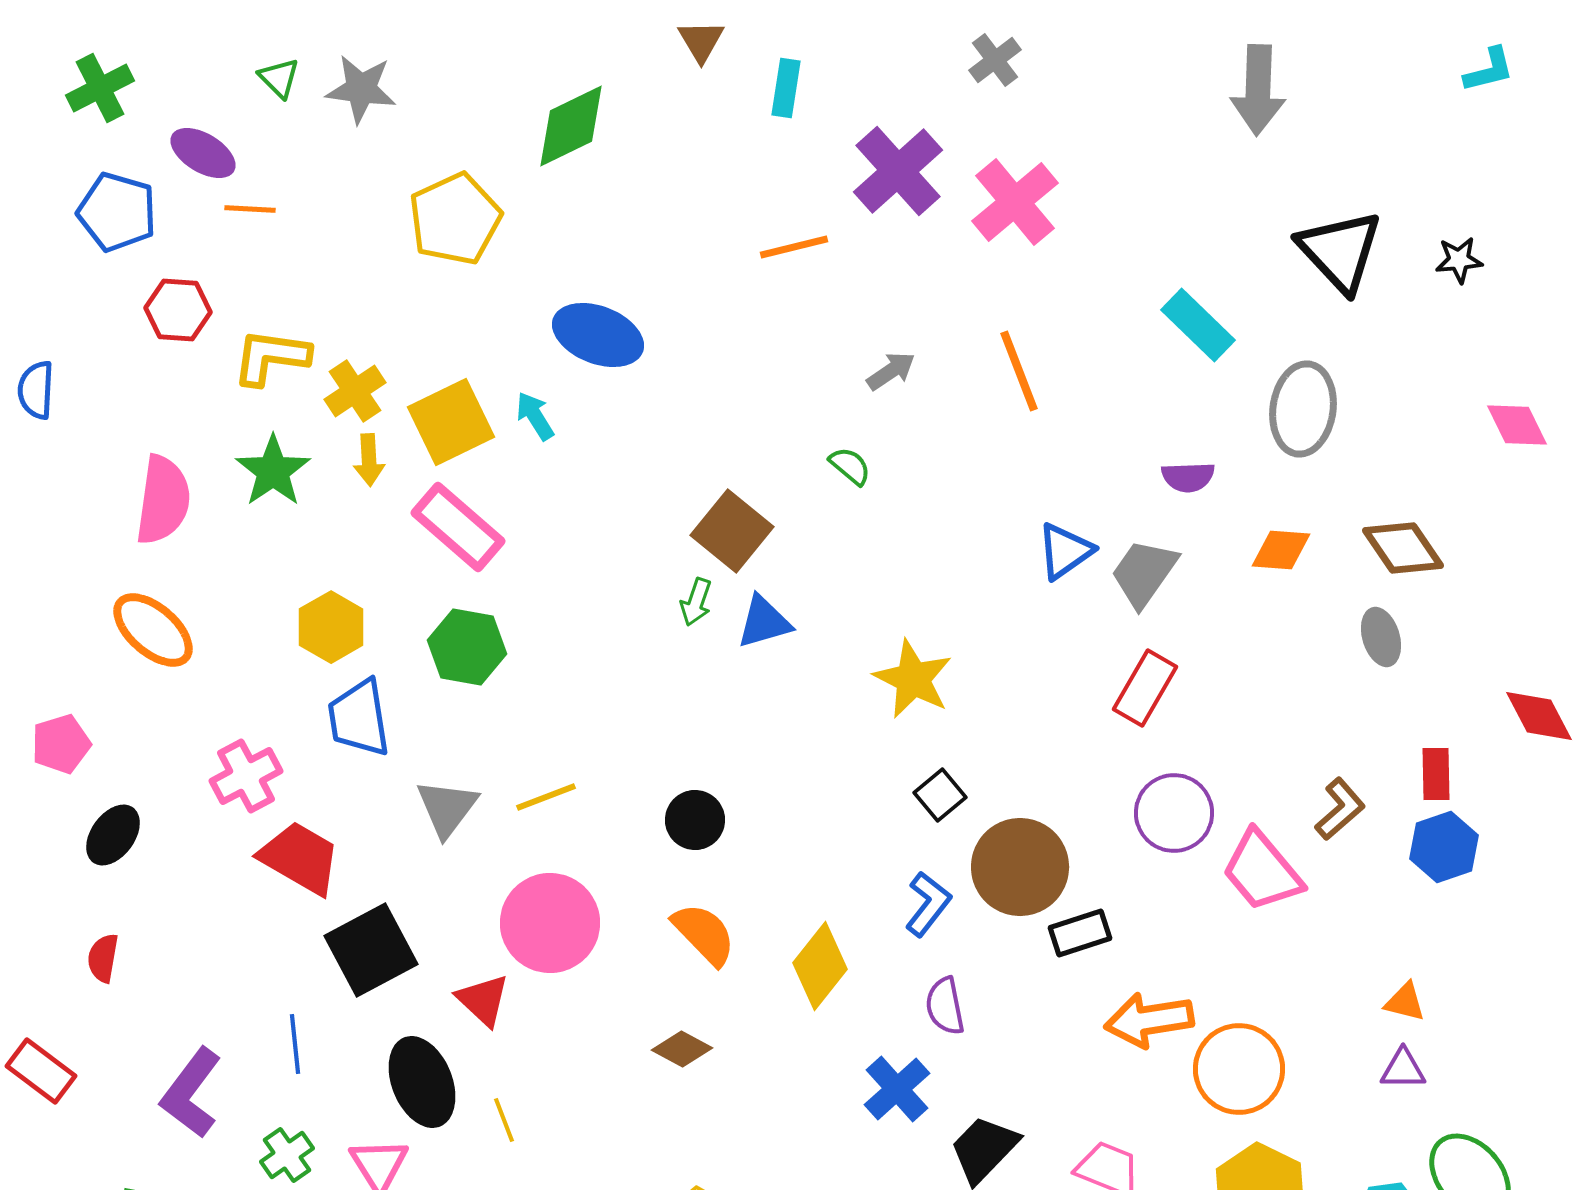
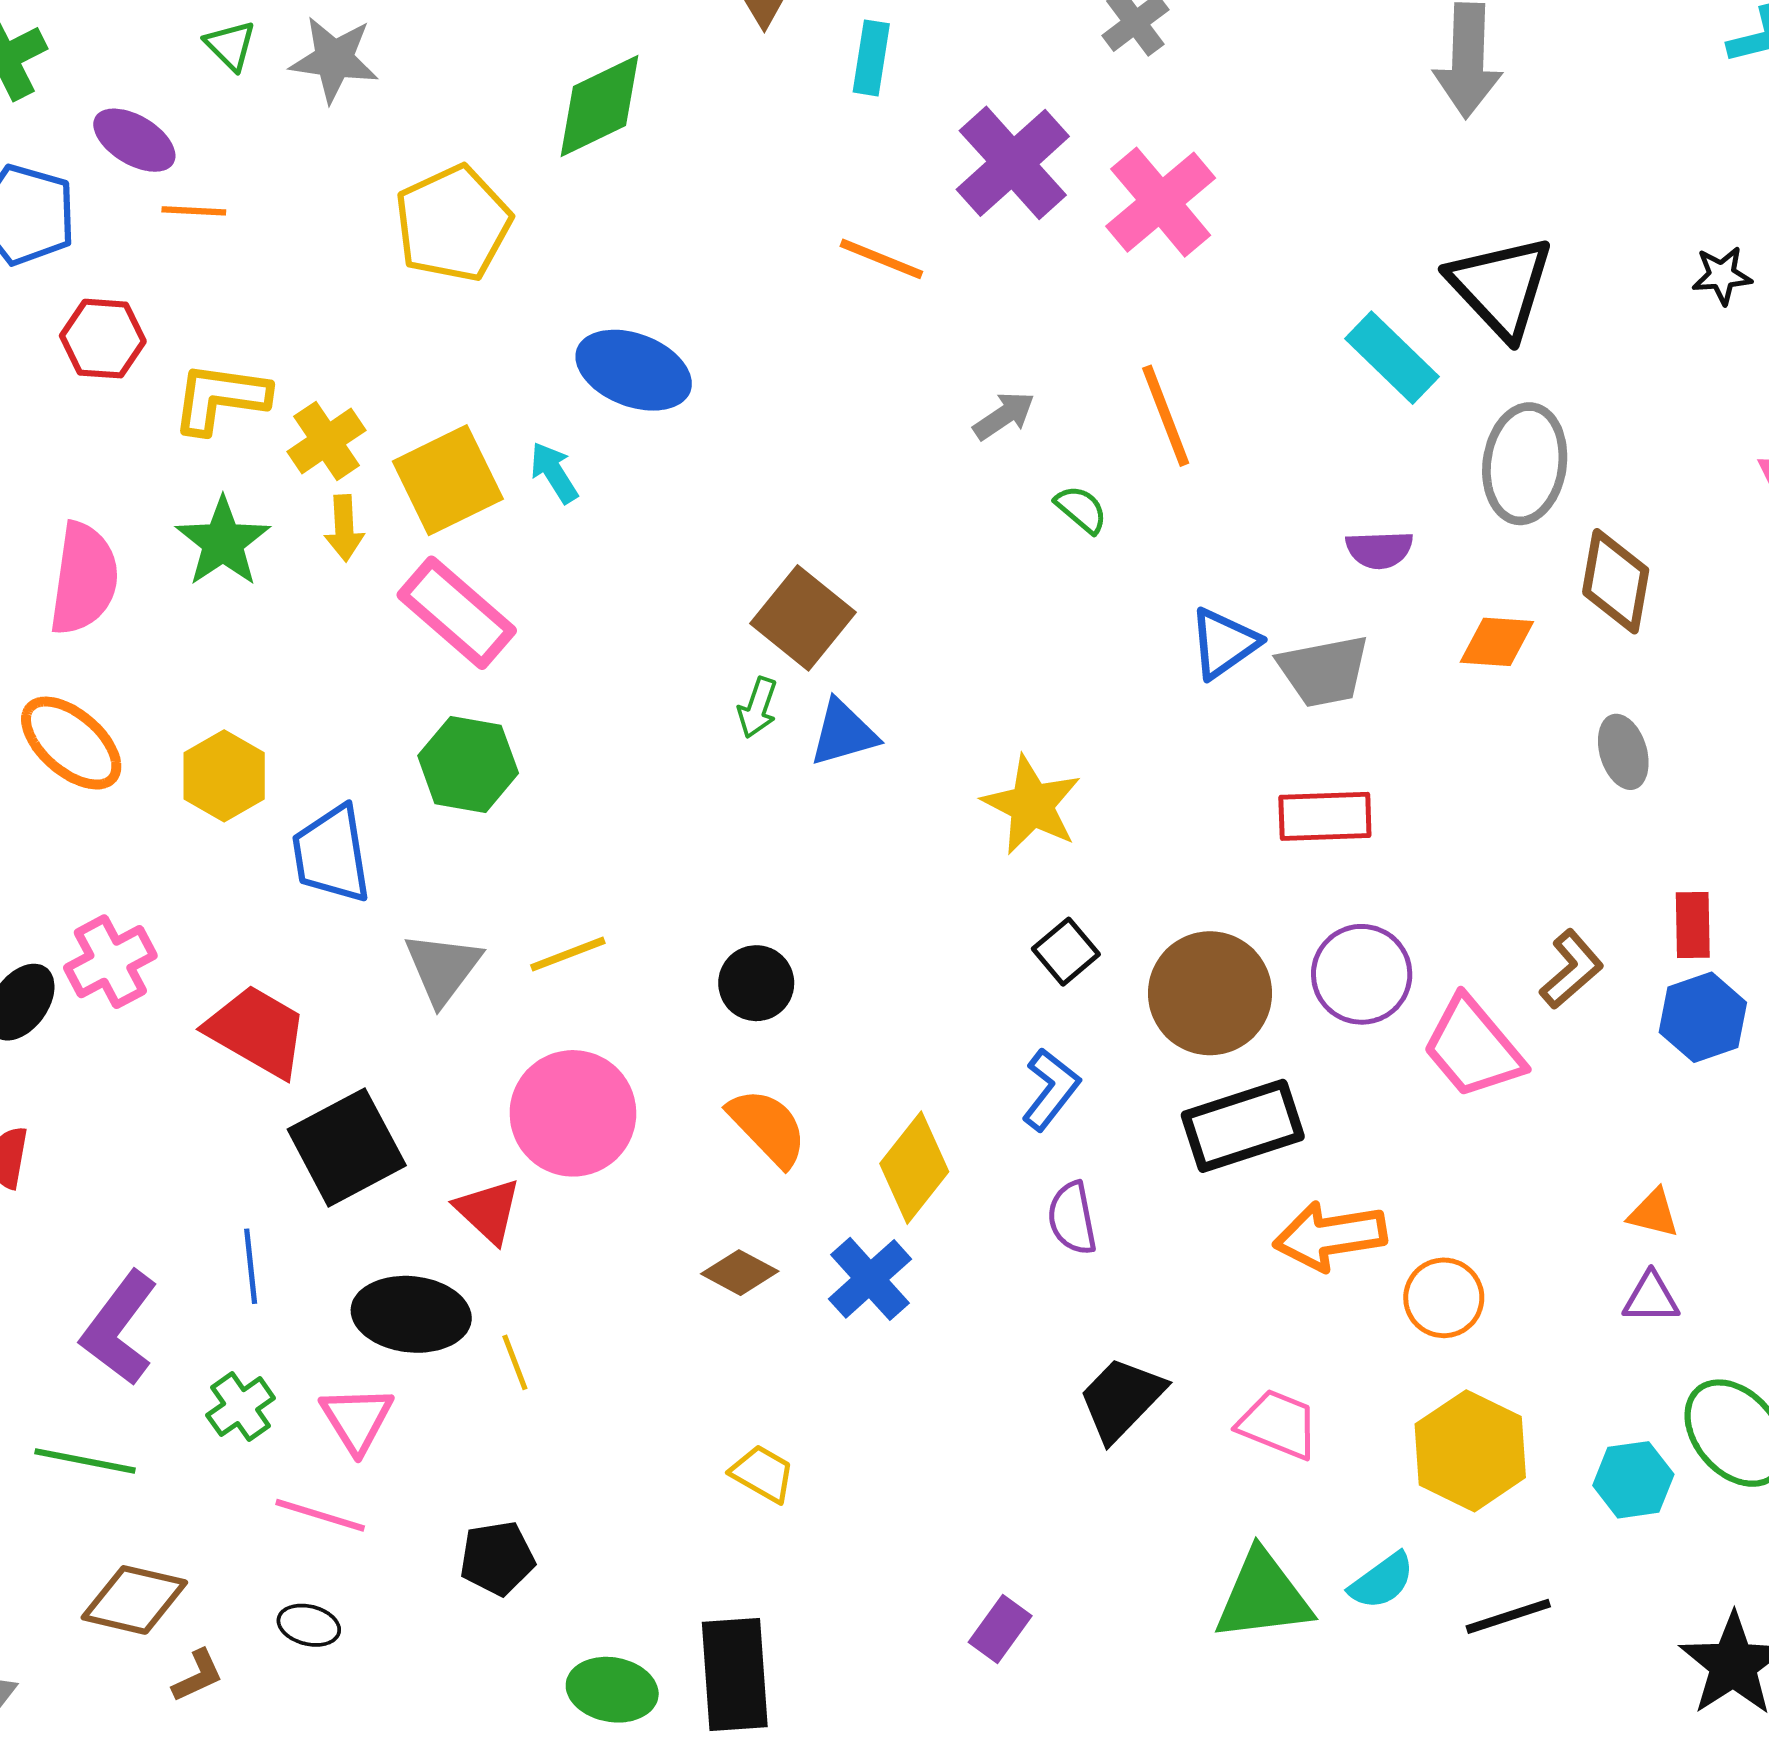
orange line: (794, 247) -> (881, 259), turned 36
black triangle: (1340, 251) -> (1501, 287), moved
green semicircle: (850, 466) -> (1081, 509), moved
brown diamond: (1403, 548) -> (1616, 581), moved, turned 44
gray trapezoid: (1144, 573) -> (1324, 671), turned -136
yellow hexagon: (331, 627) -> (224, 776), moved
red rectangle: (1145, 688) -> (1325, 816), turned 58
pink cross: (246, 776) -> (110, 962), moved
brown circle: (1020, 867) -> (1210, 993), moved
black rectangle: (1080, 933) -> (1243, 1126), size x1.5
orange circle: (1239, 1069) -> (1444, 1298), size x0.7
black ellipse: (422, 1082) -> (411, 1314), turned -62
blue cross: (897, 1089) -> (870, 1279), moved

